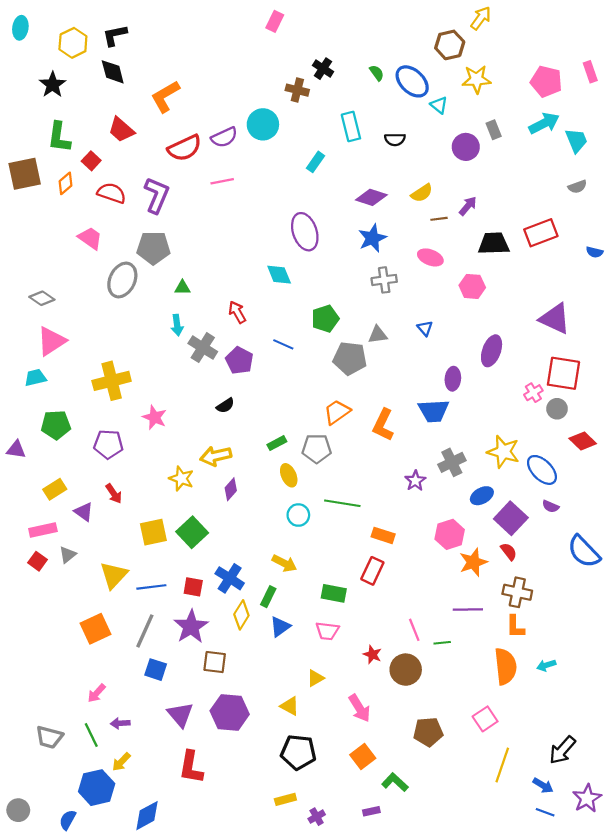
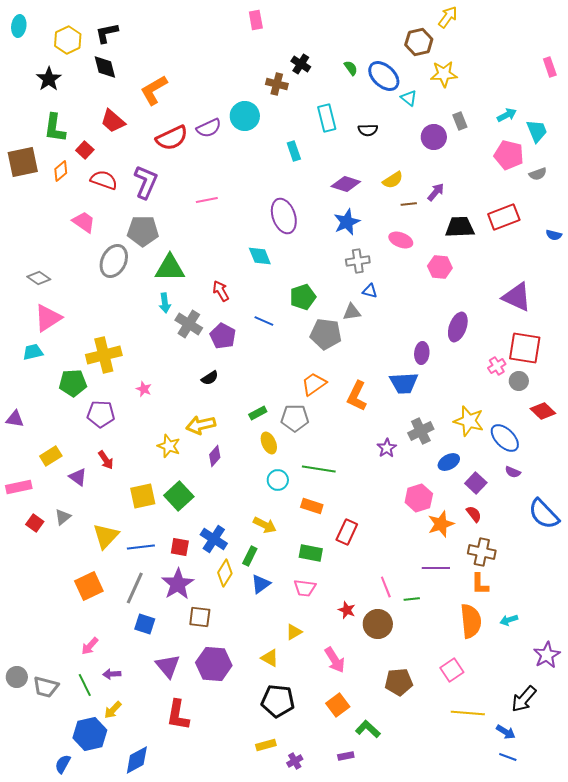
pink rectangle: (275, 21) -> (256, 20), turned -36
pink pentagon: (546, 81) -> (509, 155), moved
cyan arrow: (544, 123) -> (507, 115), size x0.7
cyan rectangle: (316, 162) -> (294, 151), turned -54
pink line: (222, 181) -> (207, 200), moved
green triangle: (182, 287) -> (170, 268), size x2.0
blue triangle: (425, 328) -> (370, 291), moved, turned -35
pink star: (155, 417) -> (144, 389), size x0.7
green pentagon: (56, 425) -> (73, 383), moved
purple square: (511, 518) -> (476, 483), size x0.7
pink rectangle: (43, 530) -> (19, 487), moved
orange rectangle: (383, 535) -> (312, 506), moved
yellow line: (502, 765) -> (468, 713), turned 76
purple star: (587, 798) -> (547, 655), moved
gray circle: (18, 810) -> (17, 677), moved

